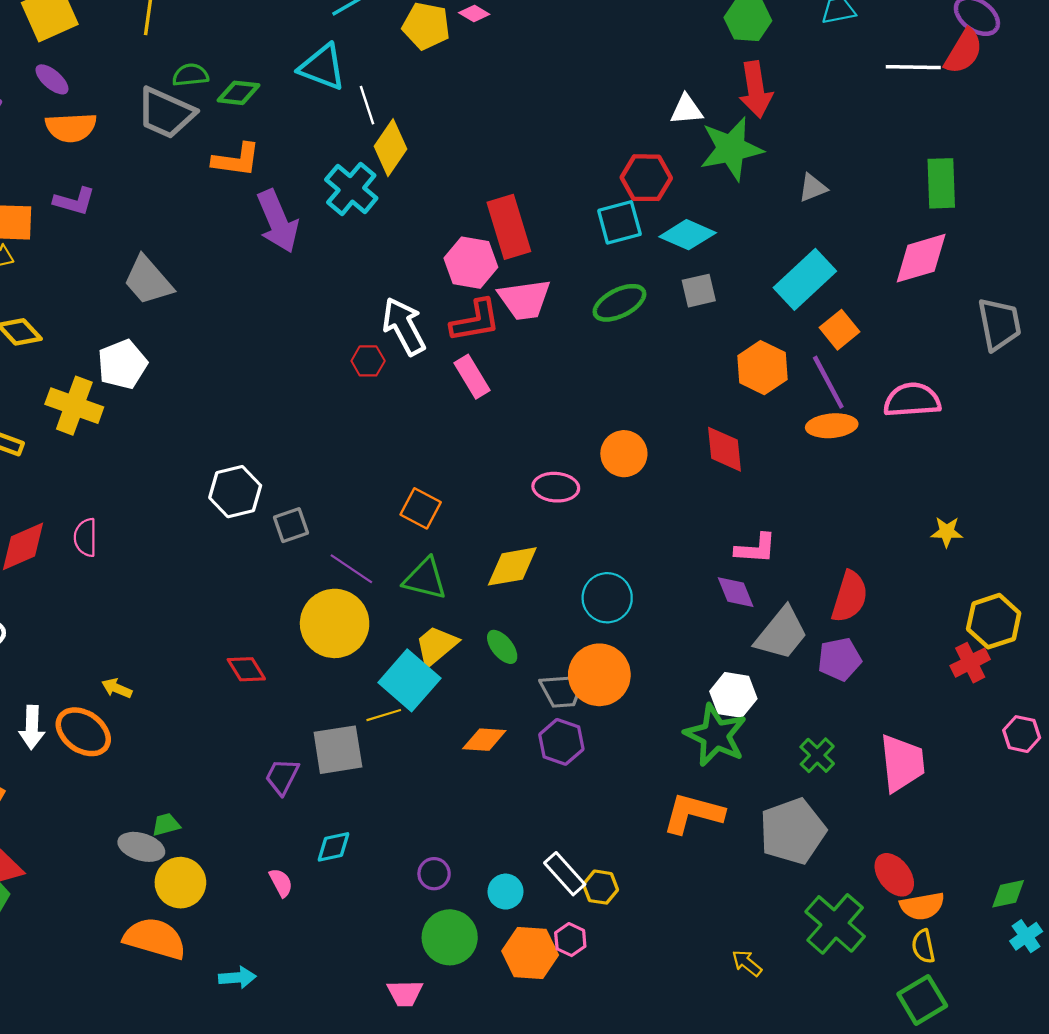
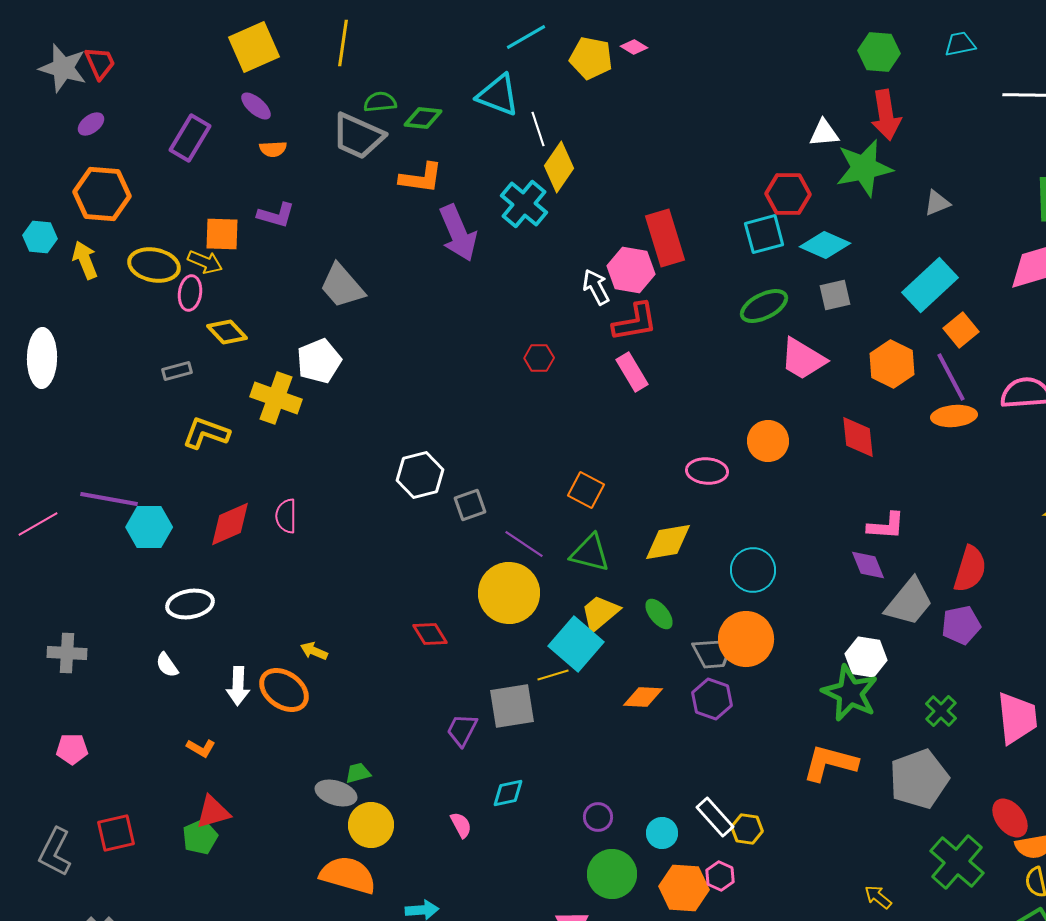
orange semicircle: (71, 127) -> (273, 149), size x0.6
pink trapezoid: (524, 299) -> (803, 359), moved, turned 39
white arrow: (404, 326) -> (596, 287), moved, size x0.7

